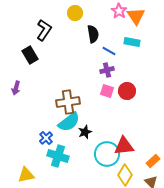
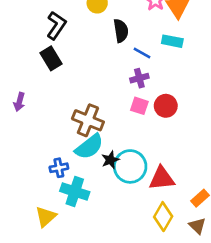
black rectangle: (30, 55) -> (51, 58), moved
brown cross: (68, 102) -> (88, 120), turned 30
blue cross: (46, 138) -> (59, 168), turned 32
cyan circle: (107, 154) -> (130, 166), moved
yellow triangle: (26, 175) -> (46, 217), moved, turned -30

